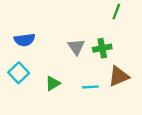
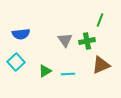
green line: (116, 12) -> (100, 20), moved
cyan line: (90, 87) -> (68, 74), moved

